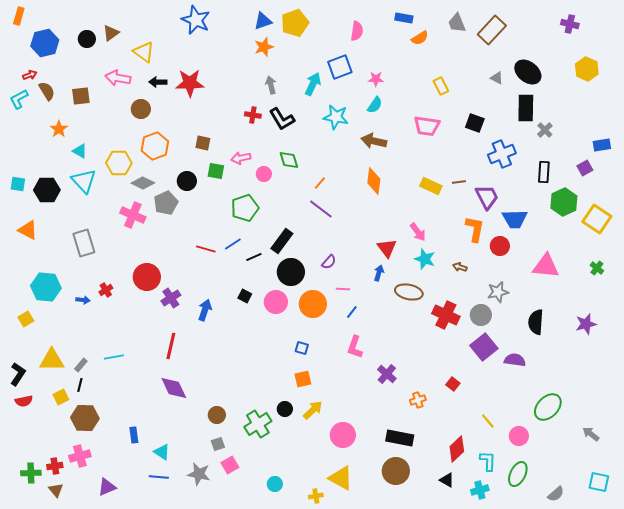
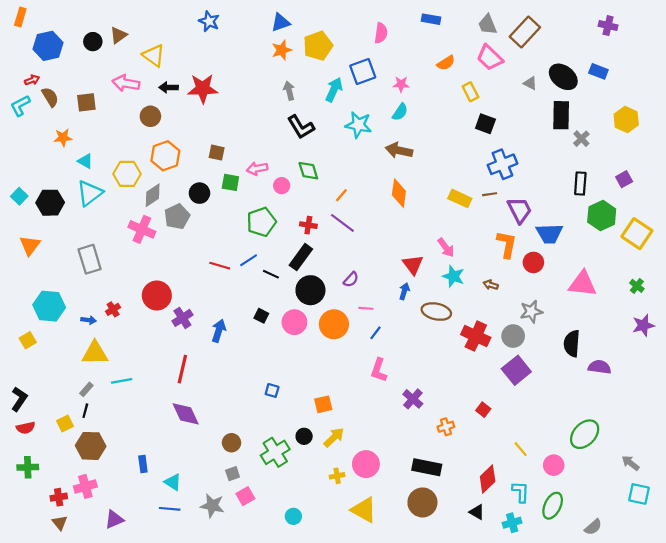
blue star: (196, 20) -> (209, 21), size x0.7
yellow pentagon: (295, 23) -> (318, 46), moved
orange semicircle: (420, 38) -> (446, 63), moved
yellow hexagon: (587, 69) -> (626, 119), moved
red cross: (253, 115) -> (308, 225), moved
black square: (475, 123) -> (485, 124), moved
pink trapezoid: (427, 126) -> (490, 58), moved, turned 36
orange star: (59, 129) -> (63, 138), turned 30
blue rectangle: (602, 145) -> (598, 71), moved, turned 30
blue cross: (502, 154) -> (502, 164), moved
cyan triangle: (84, 181) -> (90, 193), turned 36
gray diamond: (143, 183) -> (153, 195), turned -60
cyan square: (18, 184) -> (19, 196), turned 35
orange triangle: (28, 230) -> (30, 245), turned 40
black line: (254, 257) -> (271, 274), turned 49
purple star: (586, 324) -> (643, 325), moved
blue square: (302, 348) -> (272, 390), moved
yellow triangle: (52, 360) -> (95, 353), moved
purple semicircle: (515, 360) -> (600, 367), moved
green cross: (31, 473) -> (28, 467), moved
cyan square: (599, 482) -> (639, 494), moved
yellow cross: (316, 496) -> (337, 476), moved

